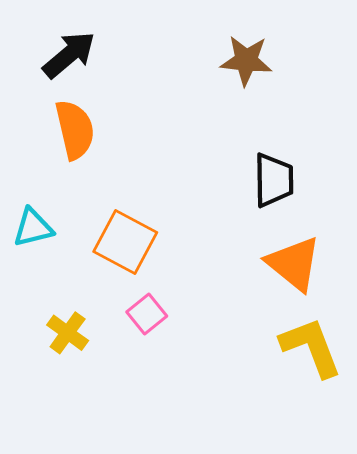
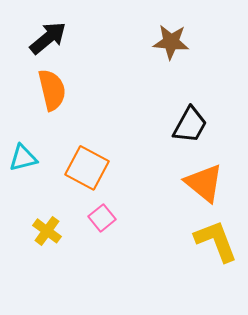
black trapezoid: (274, 180) -> (190, 125), turned 30

